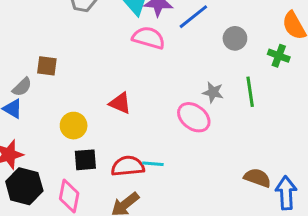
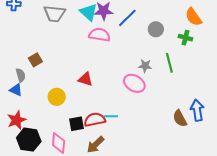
brown square: (47, 66) -> (35, 60), turned -32
gray semicircle: (22, 87) -> (21, 75), turned -56
black square: (85, 160) -> (76, 124), moved
brown semicircle: (257, 178) -> (180, 118), turned -132
blue arrow: (286, 193) -> (197, 110), moved

